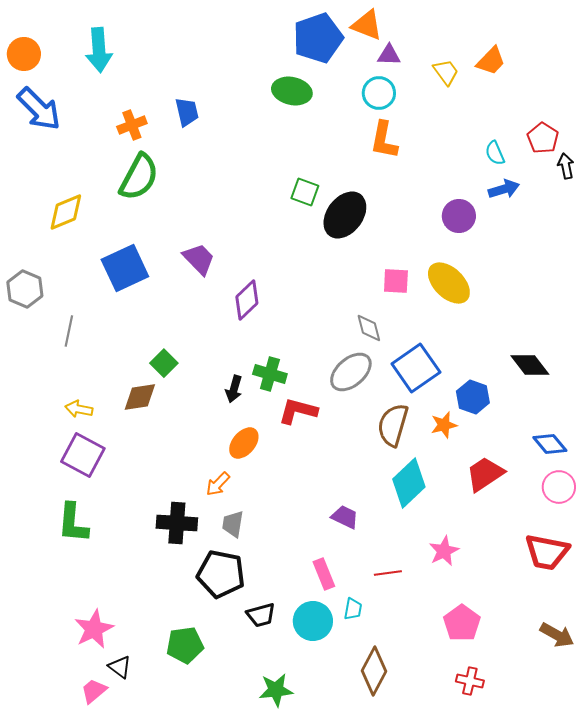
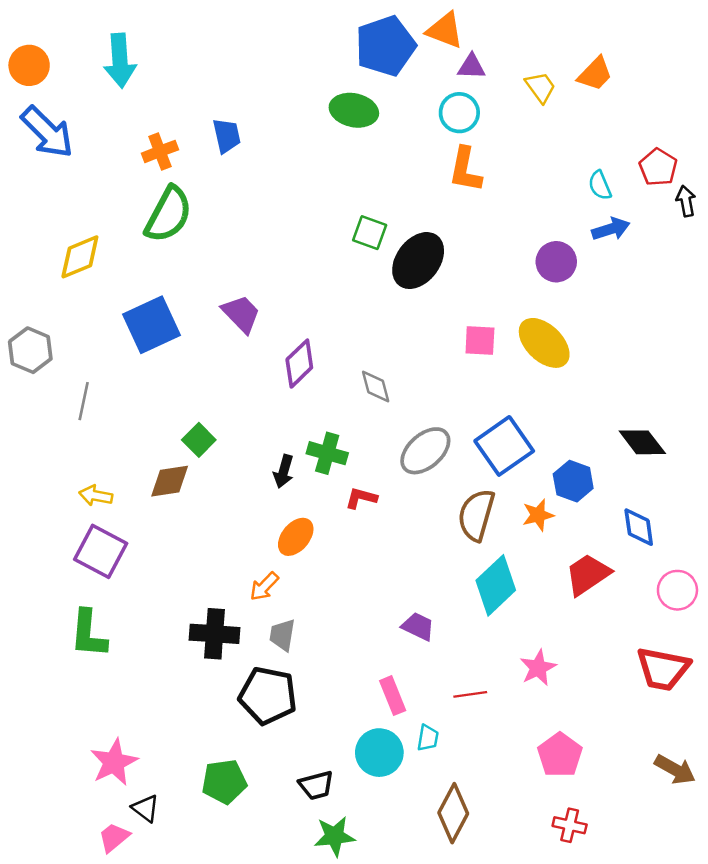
gray diamond: (369, 328) -> (376, 387), moved
red L-shape: (298, 411) -> (361, 498), size x0.7
blue diamond: (550, 444) -> (639, 527), moved, turned 32
black trapezoid: (261, 615) -> (316, 785), moved

